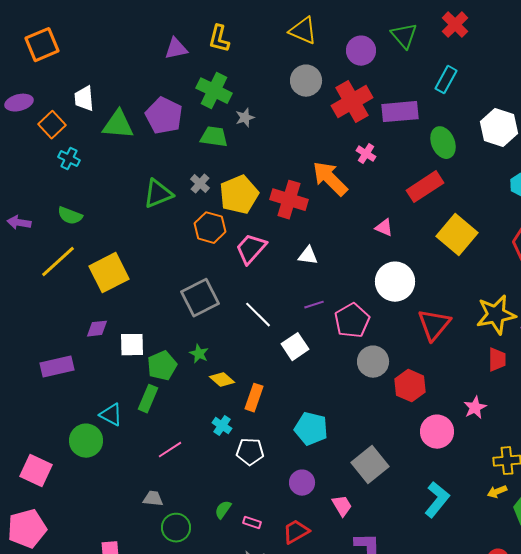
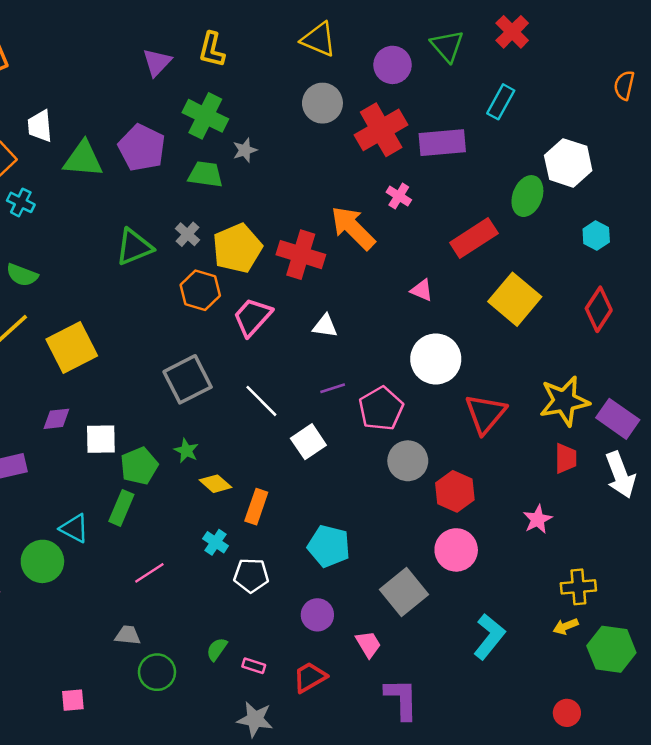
purple triangle: (176, 49) -> (157, 62), turned -35
green ellipse: (443, 143) -> (527, 196), moved, turned 44
pink circle: (437, 432) -> (456, 550), moved

